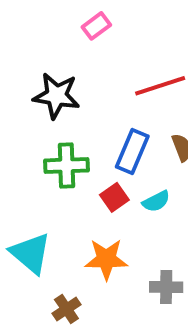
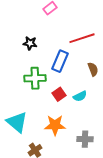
black star: (56, 96) -> (30, 43), size x0.6
blue rectangle: (132, 152) -> (60, 61), moved

